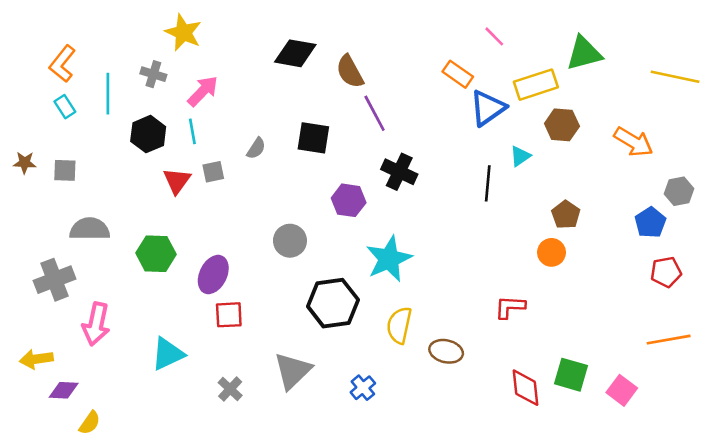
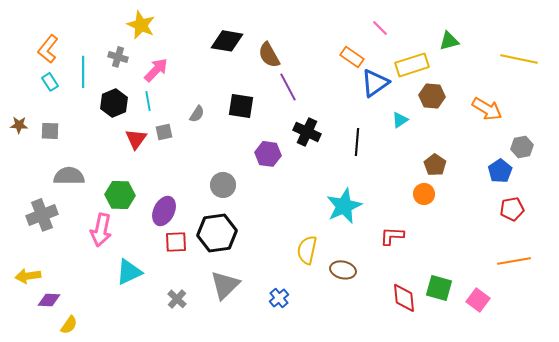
green triangle: (584, 53) -> (449, 41), size x0.7
black line: (488, 183) -> (357, 142), moved
cyan star: (389, 259) -> (344, 206), moved
black hexagon: (333, 303) -> (217, 233), moved
pink arrow: (96, 324) -> (101, 230), moved

